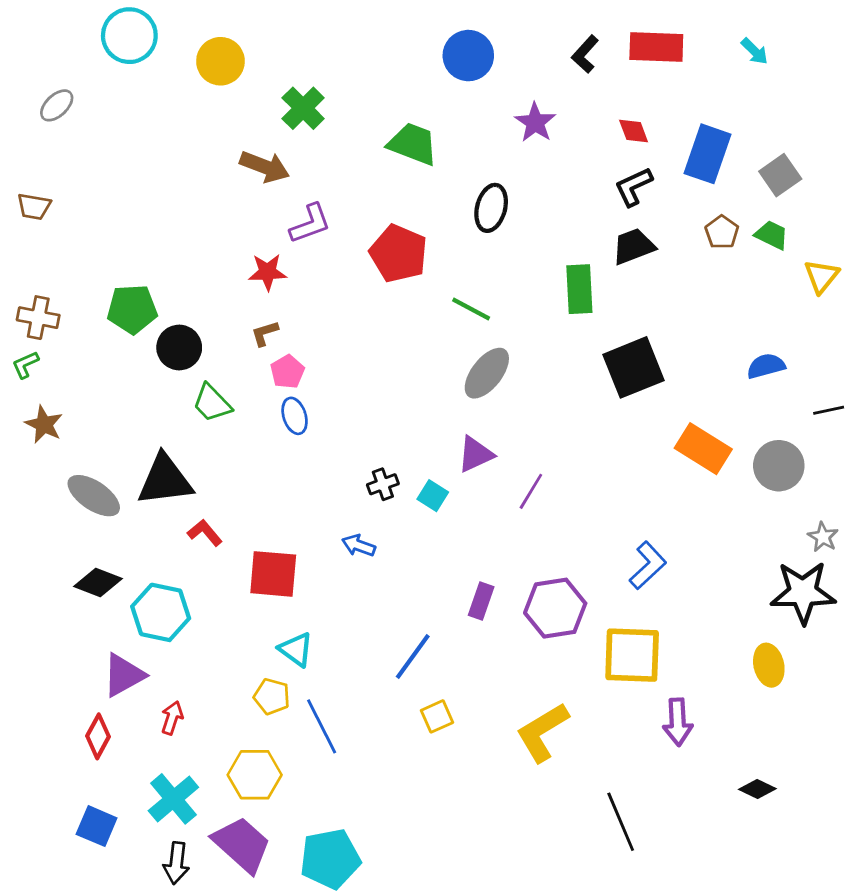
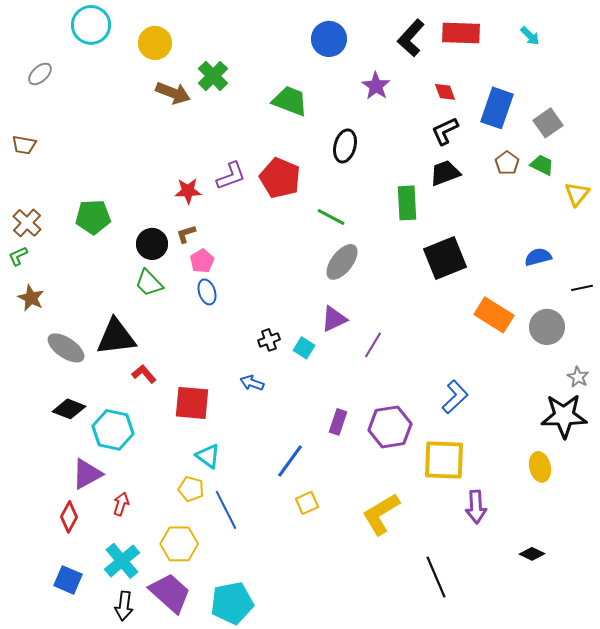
black L-shape: (585, 54) -> (411, 38), size x1.4
brown arrow: (265, 167) -> (173, 93), moved
purple L-shape: (310, 224) -> (231, 176), moved
brown cross: (38, 318) -> (27, 223), turned 32
black circle: (179, 348) -> (152, 244), moved

